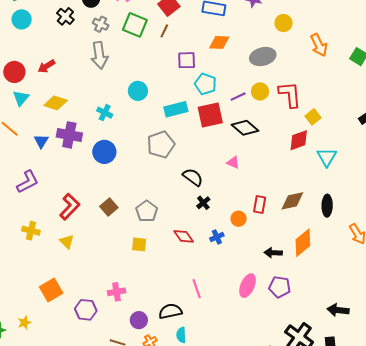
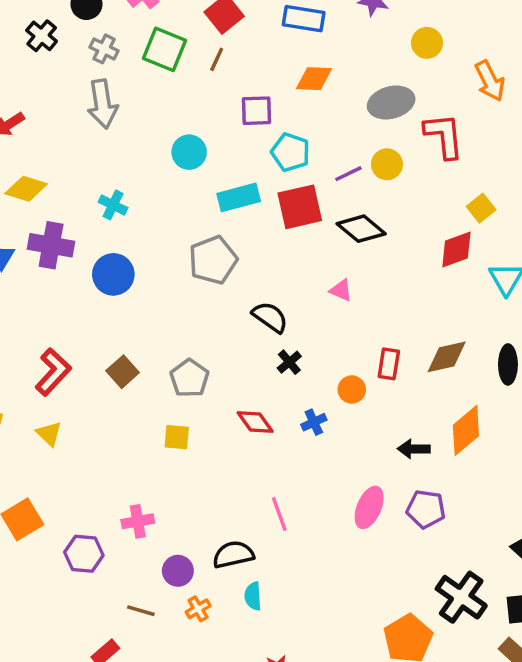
cyan circle: (138, 91) -> (189, 152), moved
red L-shape: (290, 95) -> (444, 136), moved

